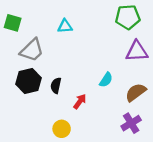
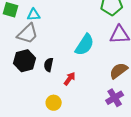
cyan triangle: (65, 26) -> (34, 15), moved
cyan semicircle: (106, 80) -> (85, 45), moved, size x1.6

